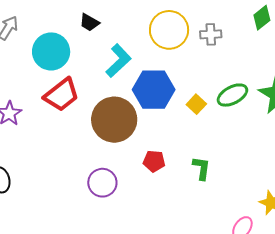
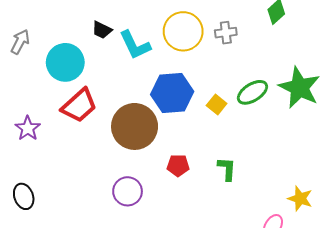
cyan L-shape: (118, 61) -> (135, 45), moved, turned 112

